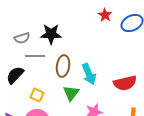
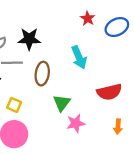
cyan arrow: (89, 74) -> (79, 57), moved
green triangle: (71, 93) -> (62, 103), moved

